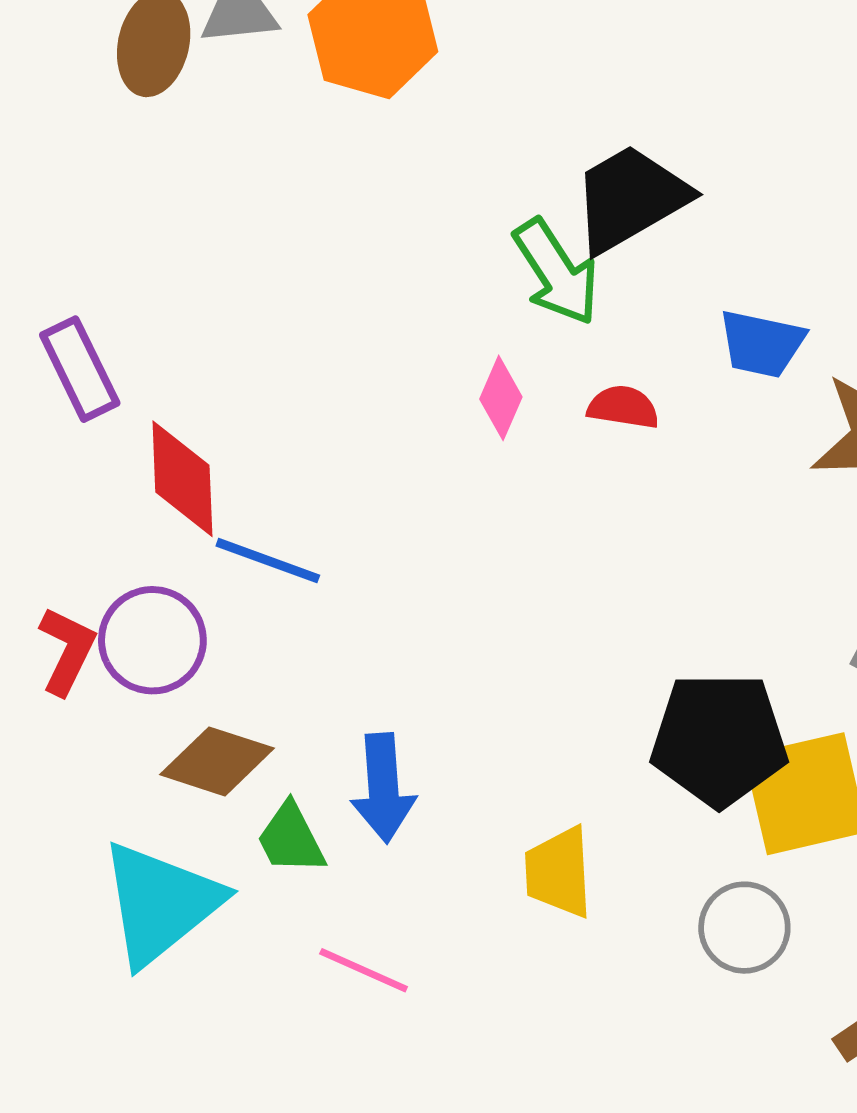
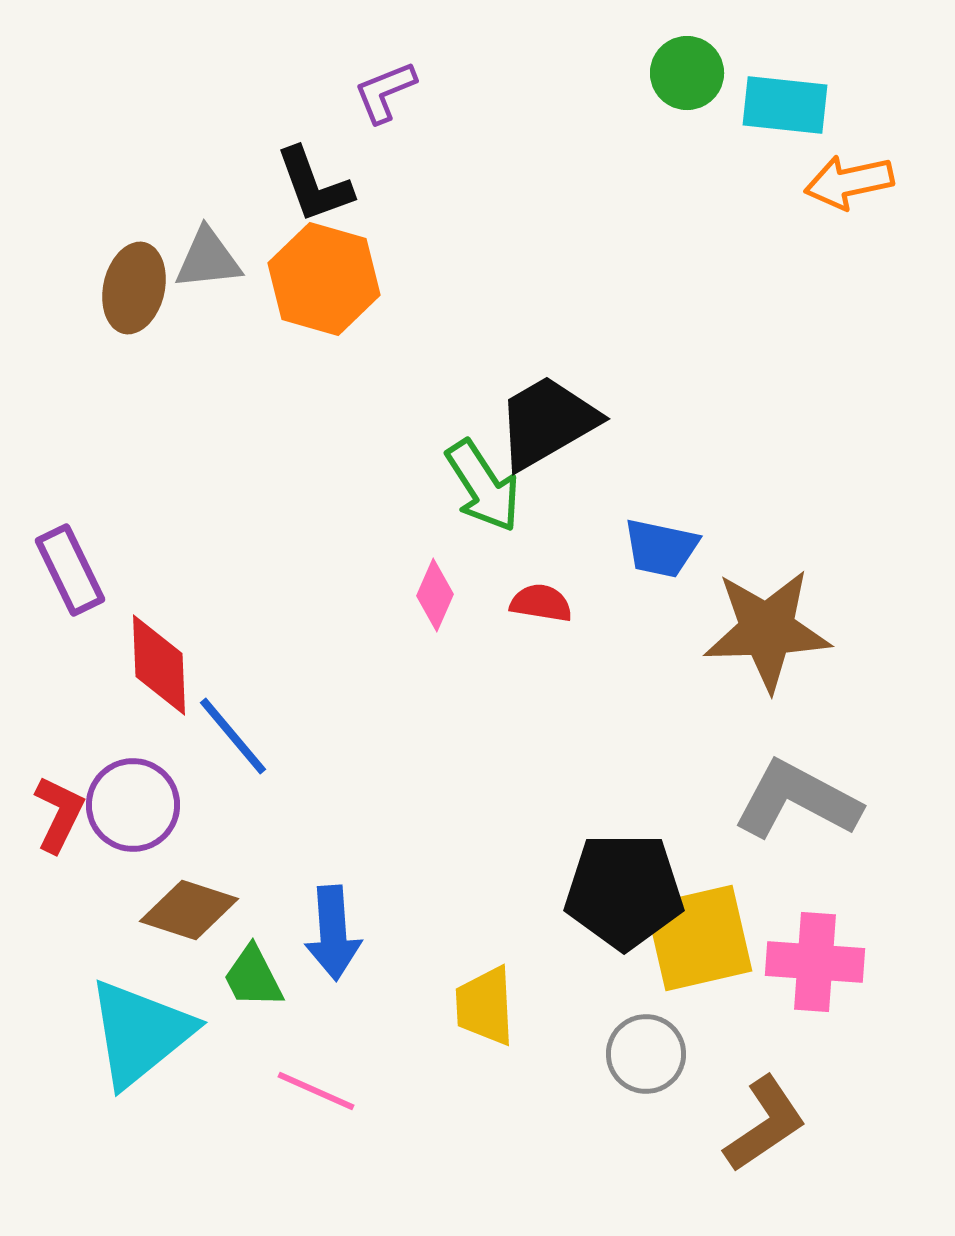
blue line: (268, 561) -> (233, 736), turned 30

